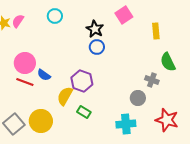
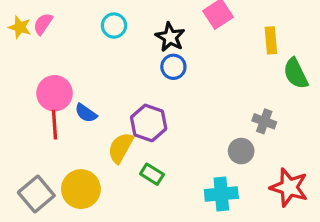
cyan circle: (55, 16) -> (114, 26), moved
green semicircle: (168, 62) -> (296, 73), moved
red line: (25, 82) -> (55, 125), turned 66

